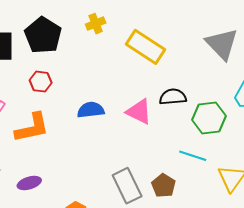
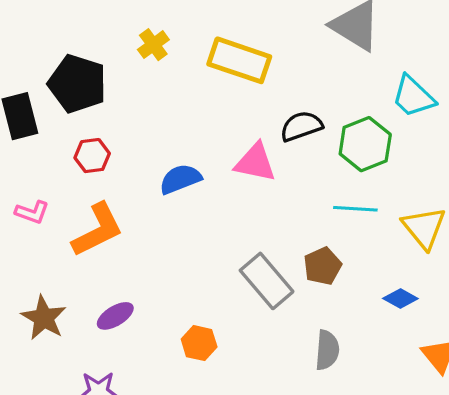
brown pentagon: (164, 186) -> (322, 266), turned 30

